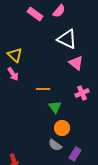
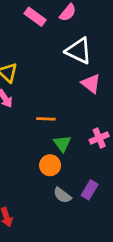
pink cross: (82, 93) -> (99, 138), moved
orange circle: (62, 128) -> (50, 165), moved
purple rectangle: (75, 154) -> (90, 190), moved

